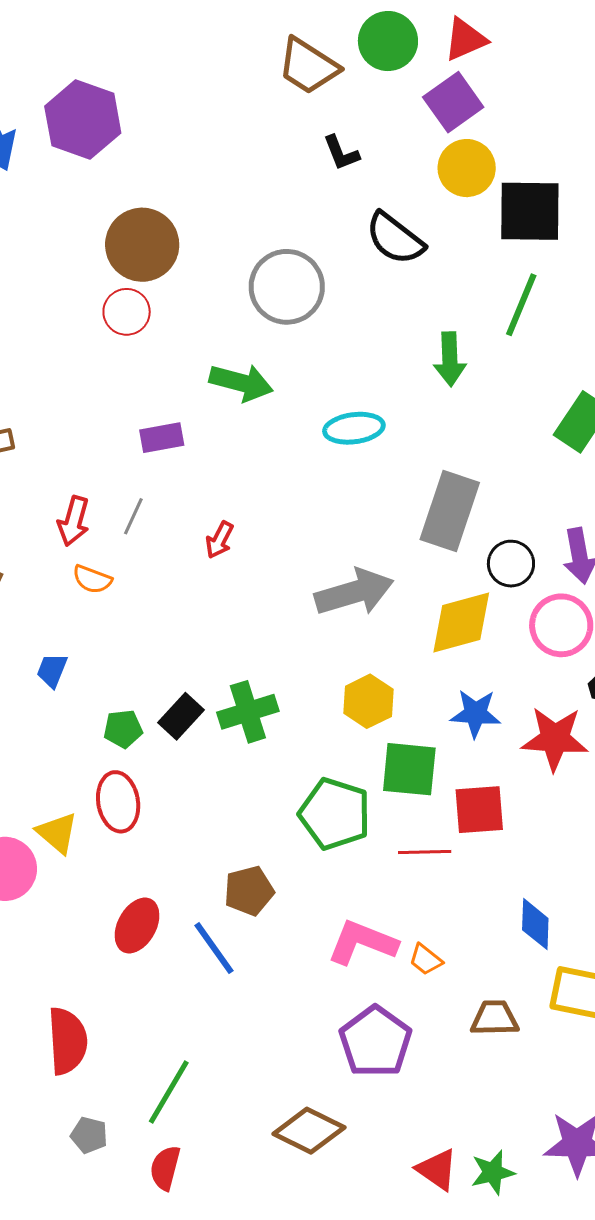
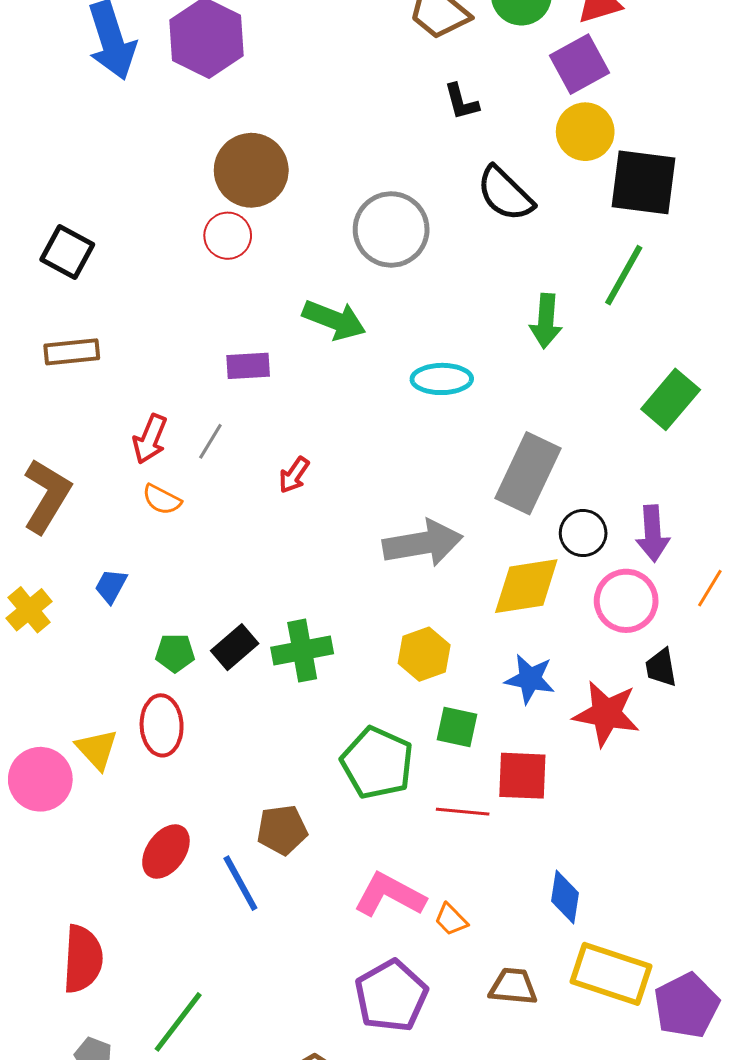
green square: (409, 769) -> (457, 727), size x0.7

